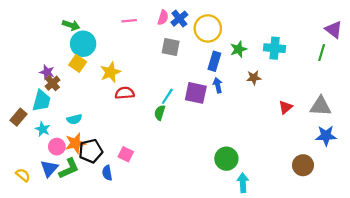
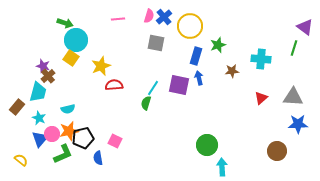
cyan cross: (275, 48) -> (261, 59), moved
blue triangle: (49, 168) -> (40, 139), moved

